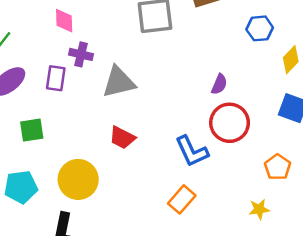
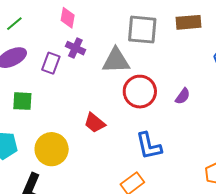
gray triangle: (119, 82) -> (116, 61), moved
red circle: (230, 123) -> (140, 92), moved

